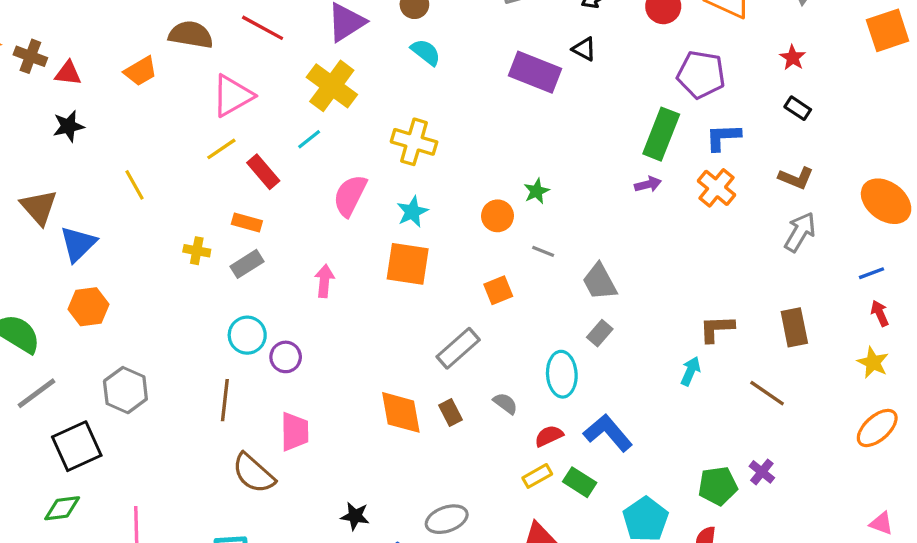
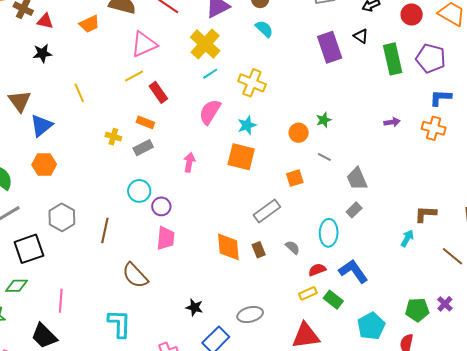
purple rectangle: (535, 72) -> (330, 47), turned 44
green rectangle: (661, 134) -> (393, 59), moved, turned -40
cyan line: (309, 139) -> (210, 74), moved
orange cross: (717, 188) -> (434, 128), turned -30
brown line: (225, 400) -> (105, 230), moved
pink trapezoid: (295, 432) -> (166, 238), moved

